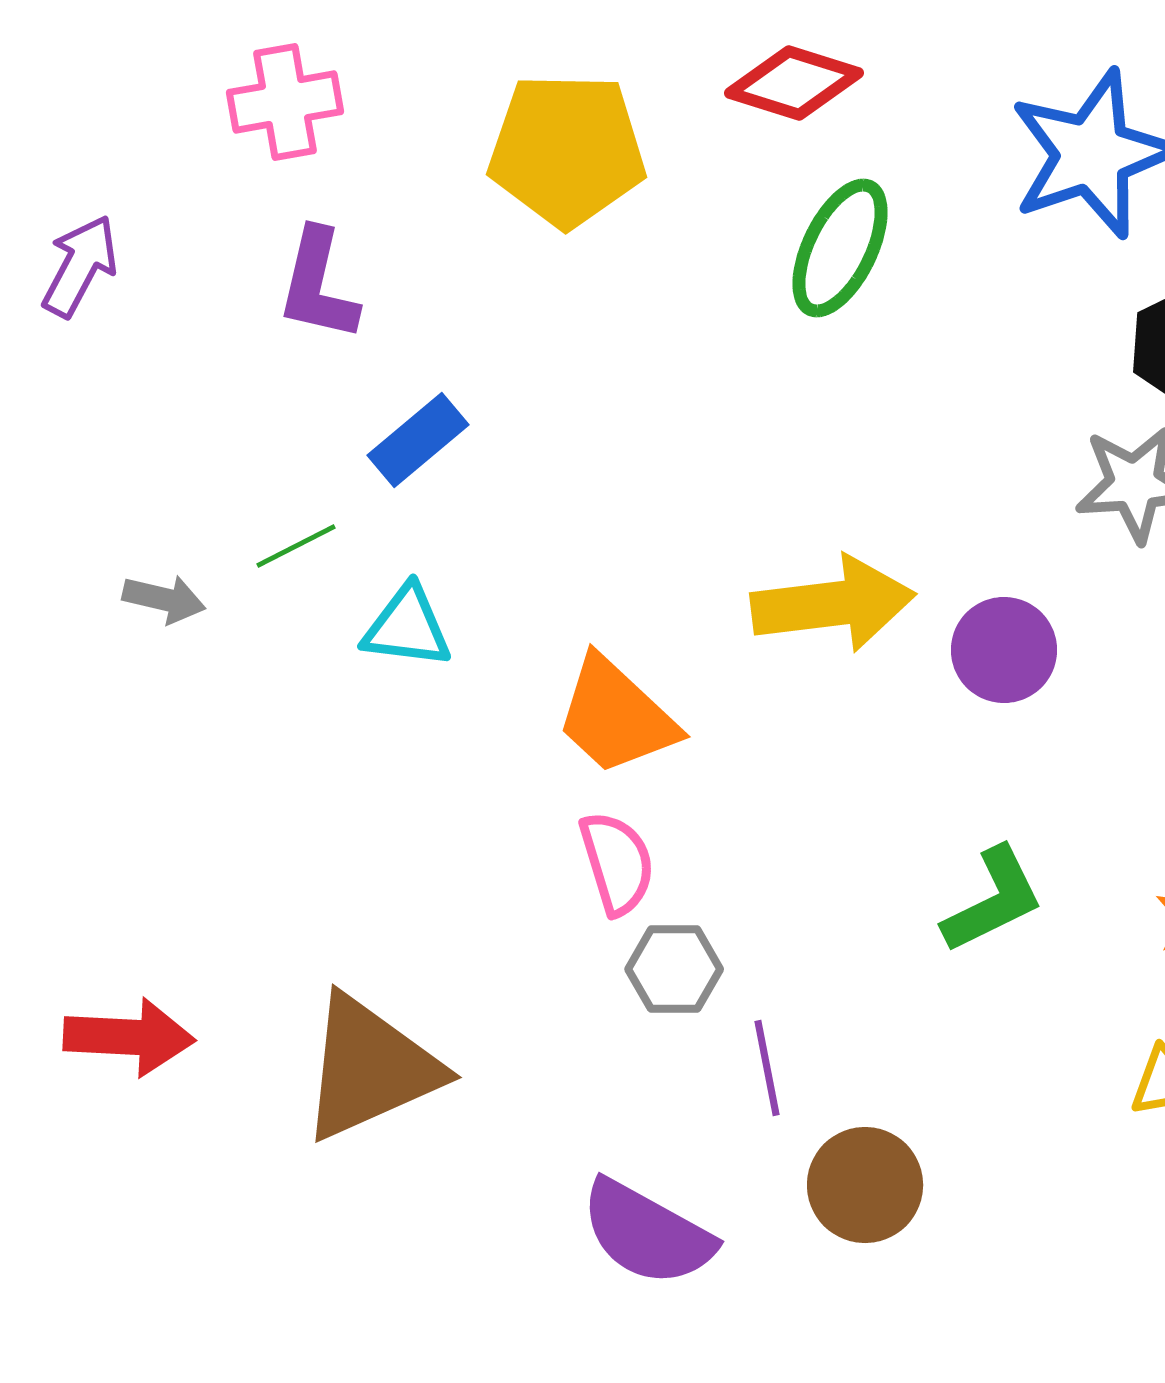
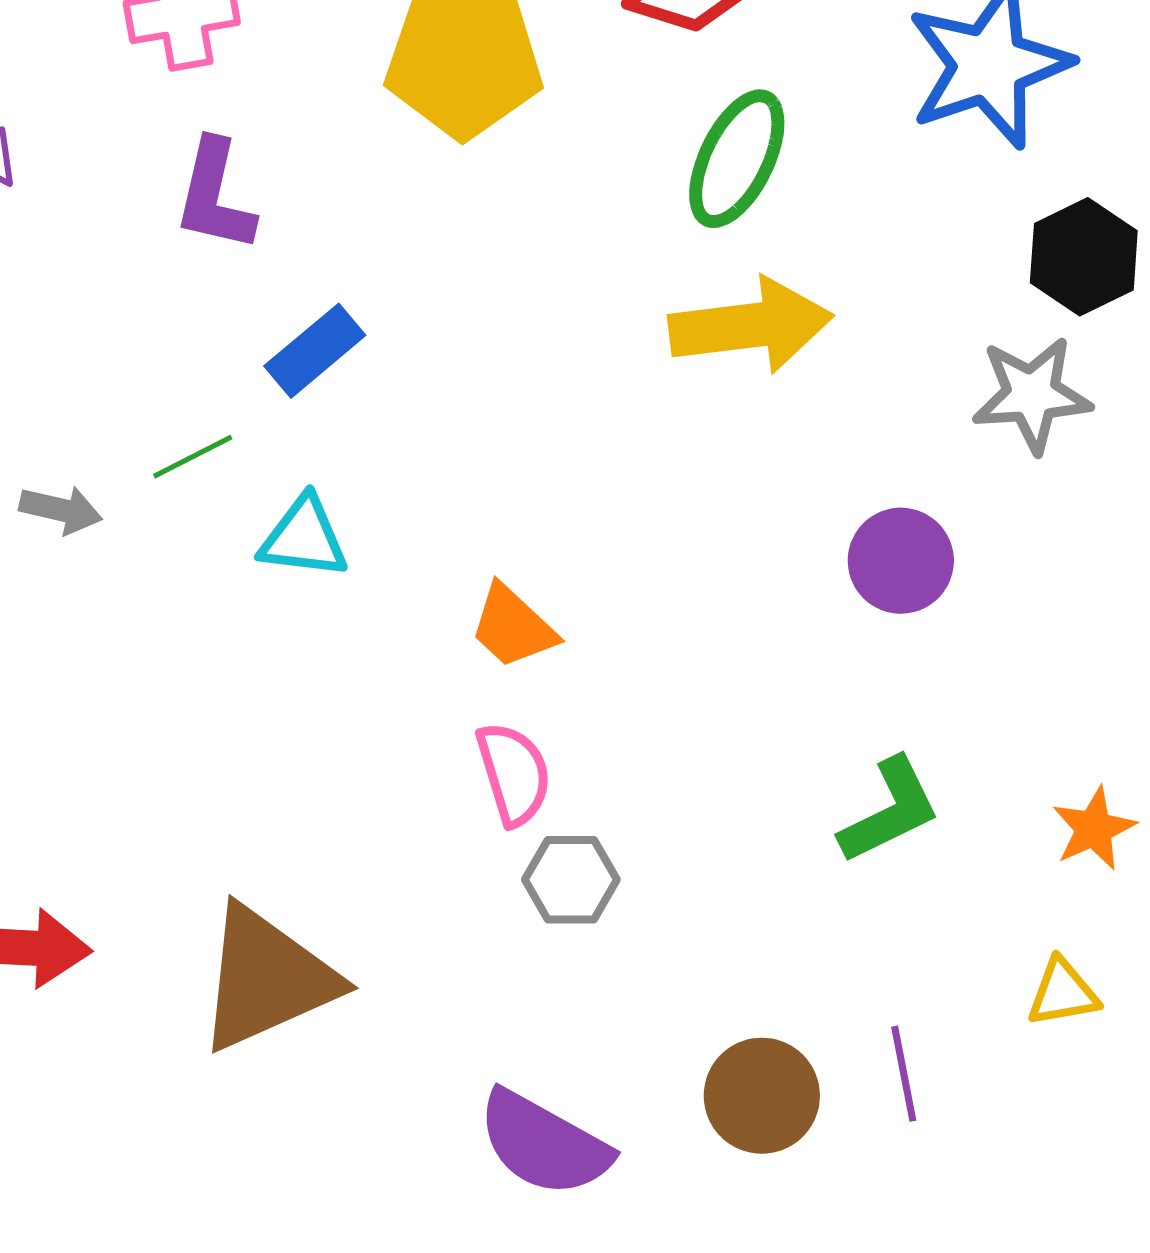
yellow arrow: (833, 604) -> (751, 326), moved
orange trapezoid: (616, 716) -> (513, 627), size x0.7
purple line: (767, 1068) -> (904, 1074), moved

